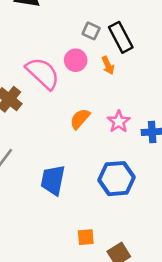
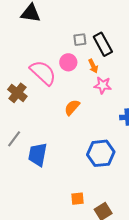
gray square: (91, 31) -> (80, 40), turned -32
pink star: (119, 122) -> (103, 85), moved, turned -30
blue trapezoid: (53, 180) -> (38, 155), moved

